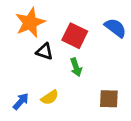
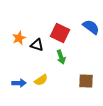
orange star: (30, 23) -> (19, 38), moved, size x0.6
blue arrow: (21, 101) -> (19, 83), turned 48

